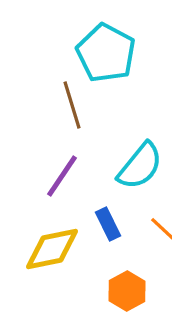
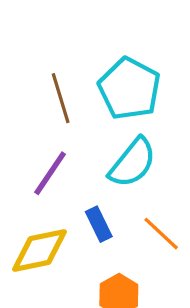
cyan pentagon: (106, 53) -> (129, 89), moved

